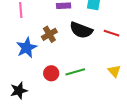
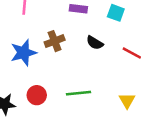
black semicircle: (81, 30) -> (95, 43), size x0.6
red circle: (51, 73) -> (37, 95), moved

